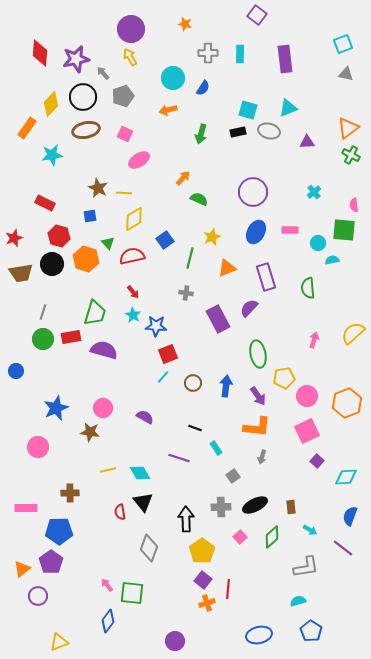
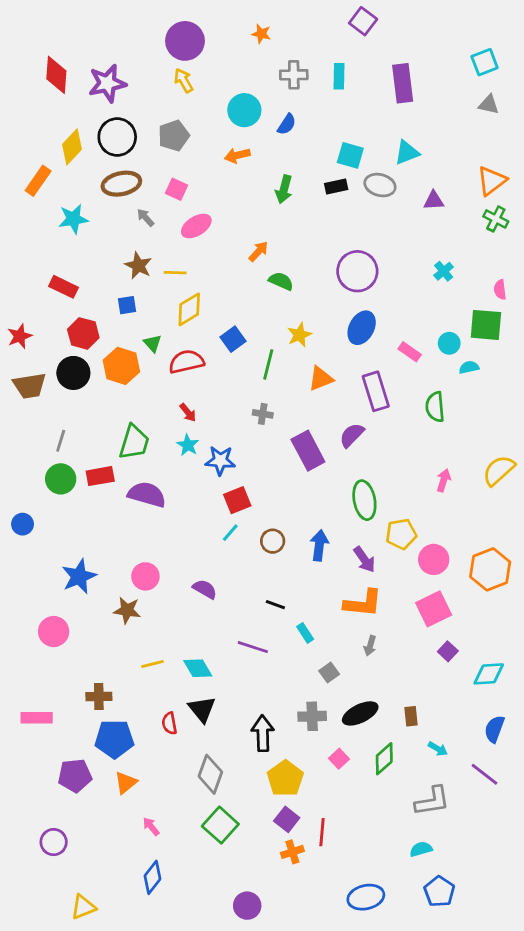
gray arrow: (103, 73) -> (145, 218), moved
pink rectangle: (290, 230) -> (410, 352), moved, turned 35
blue pentagon: (59, 531) -> (114, 739), moved
purple pentagon: (51, 562) -> (75, 776), moved, turned 30
orange triangle: (22, 569) -> (126, 783), moved
green square: (132, 593) -> (220, 825), moved, turned 35

